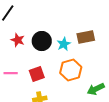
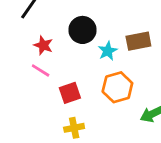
black circle: (42, 41) -> (82, 30), moved
pink line: (11, 73) -> (41, 70), moved, turned 32

